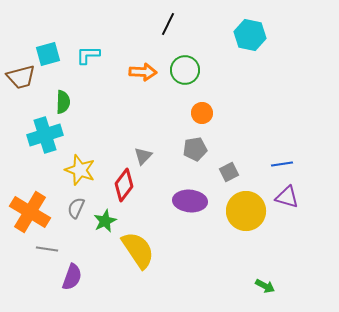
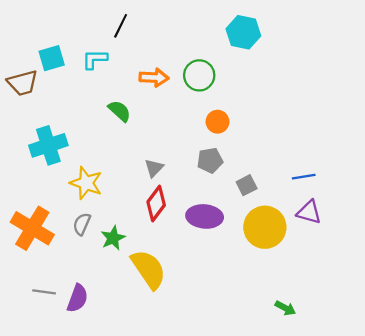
black line: (168, 24) -> (121, 26), moved
cyan hexagon: (250, 35) -> (243, 32), moved
green semicircle: (63, 102) -> (120, 111), moved, turned -50
red diamond: (124, 185) -> (156, 204), moved
gray line: (47, 249) -> (44, 292), moved

